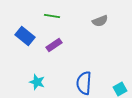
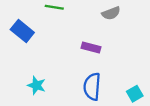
purple rectangle: (54, 45) -> (91, 48), moved, turned 49

